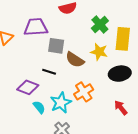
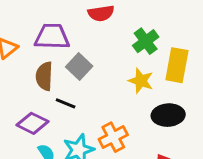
gray square: (56, 46) -> (79, 66), turned 30
brown semicircle: (75, 60) -> (44, 76), moved, turned 54

